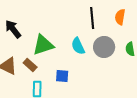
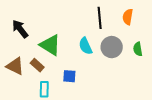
green triangle: (43, 45) -> (50, 45), turned 50

